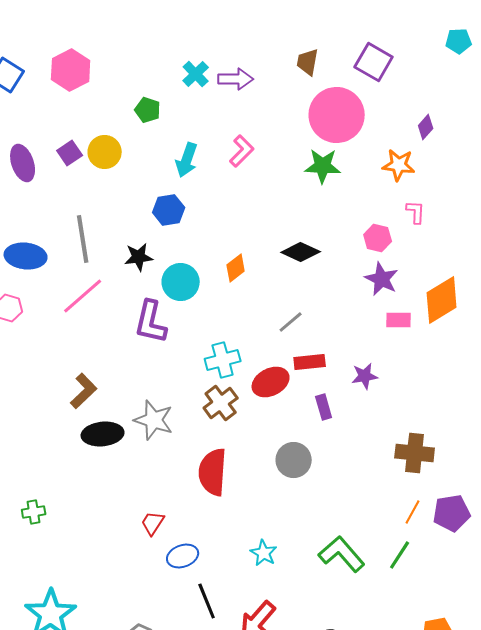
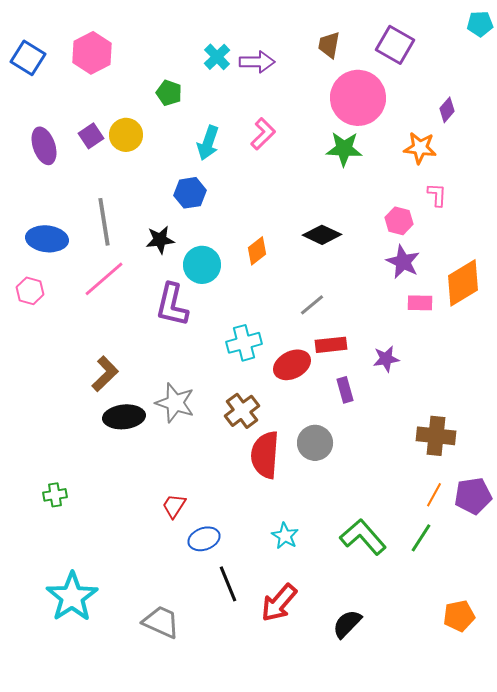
brown cross: (221, 403) -> (242, 411), moved
red semicircle: (213, 472) -> (265, 455), moved

